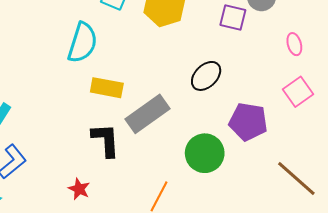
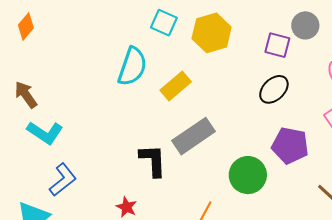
black ellipse: (206, 76) -> (274, 89), moved
yellow rectangle: (107, 88) -> (176, 86), moved, turned -52

